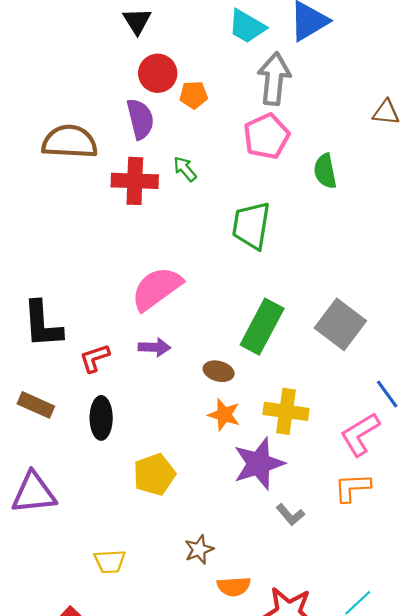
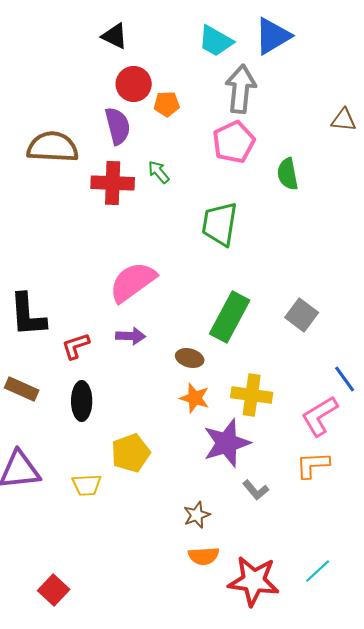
black triangle: (137, 21) -> (115, 36), turned -32
gray square: (340, 324) -> (302, 315), size x0.7
brown star: (199, 550) -> (197, 515), moved
yellow trapezoid: (110, 561) -> (87, 485), moved

